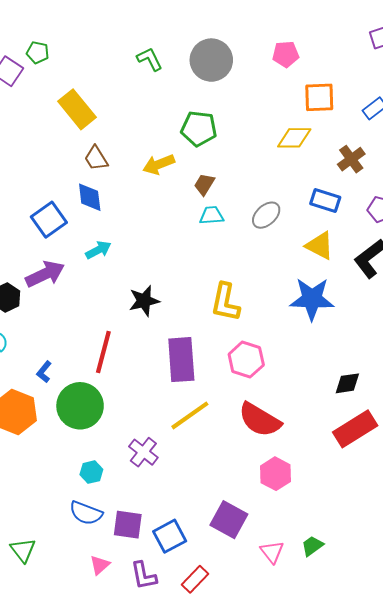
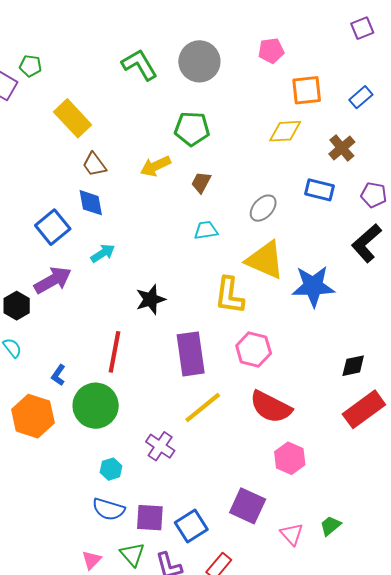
green L-shape: (150, 59) -> (140, 65), size x1.4
cyan trapezoid: (212, 215) -> (206, 230), moved
yellow triangle: (320, 246) -> (265, 260), moved, size x1.4
green triangle: (23, 550) -> (132, 554), moved
pink triangle: (100, 565) -> (91, 560), moved

